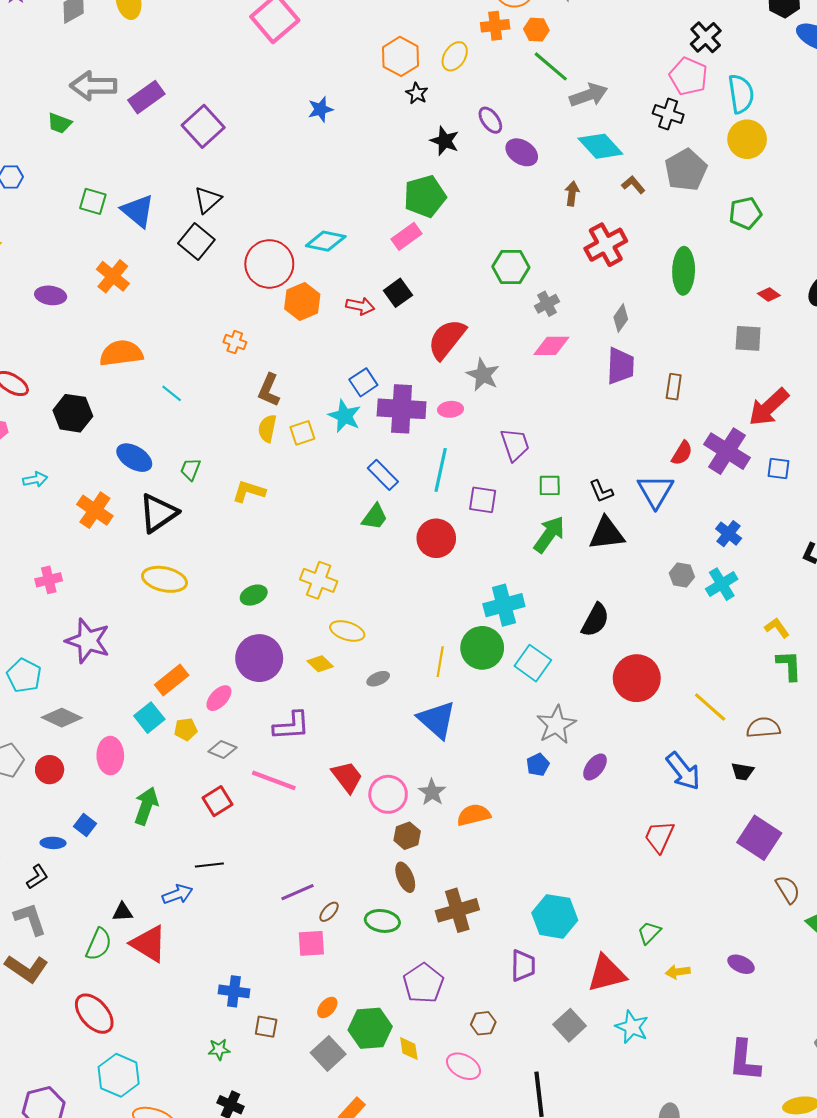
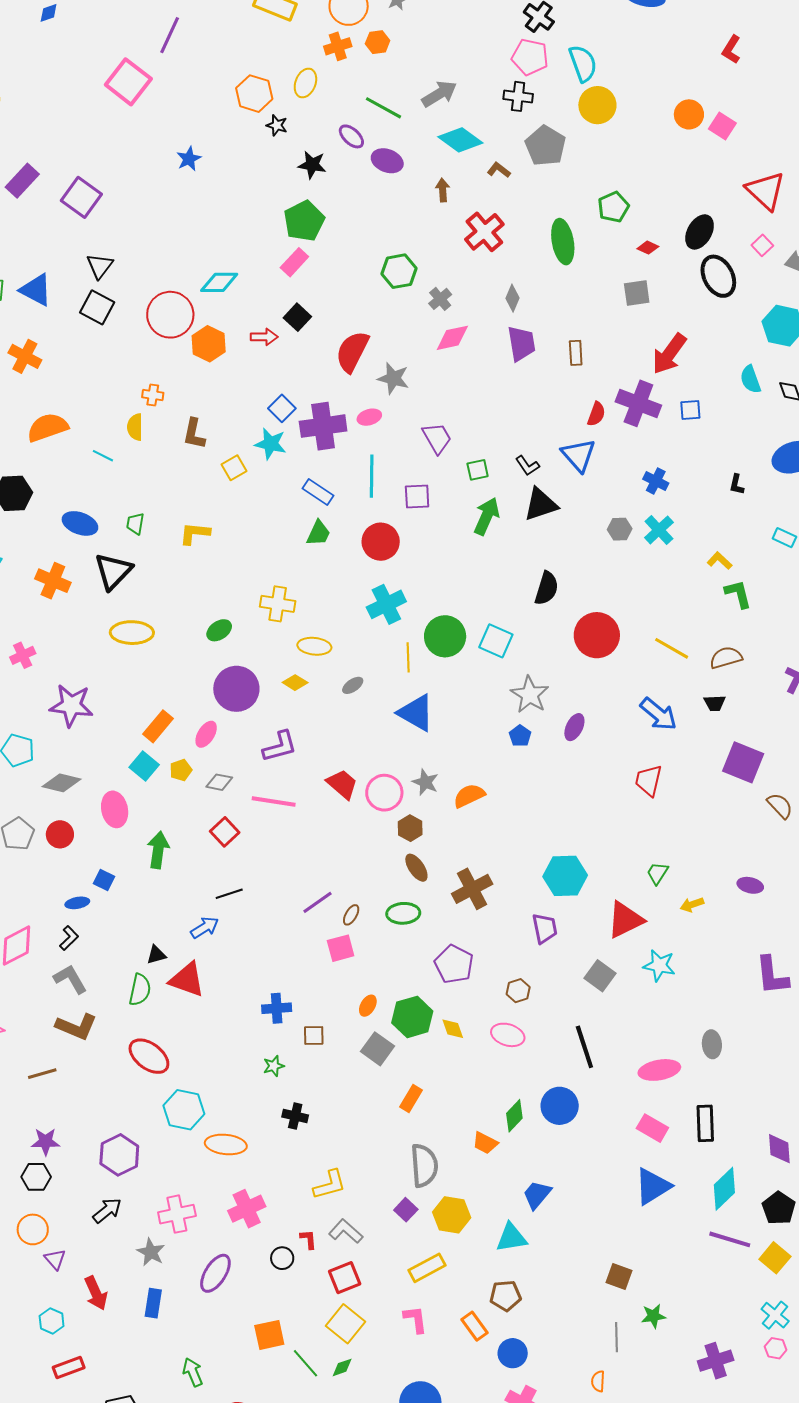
green line: (551, 66) -> (384, 108), moved
green pentagon: (745, 213) -> (613, 207), moved
yellow semicircle: (267, 428) -> (135, 427), moved
cyan cross: (504, 605) -> (386, 604), moved

